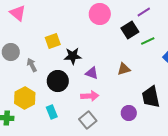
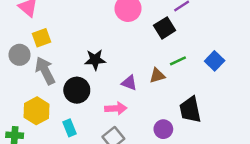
yellow square: (53, 41) -> (41, 38), moved
green line: (148, 41) -> (178, 61), moved
gray arrow: (32, 65) -> (45, 71), size x1.6
purple triangle: (92, 73) -> (129, 83), moved

